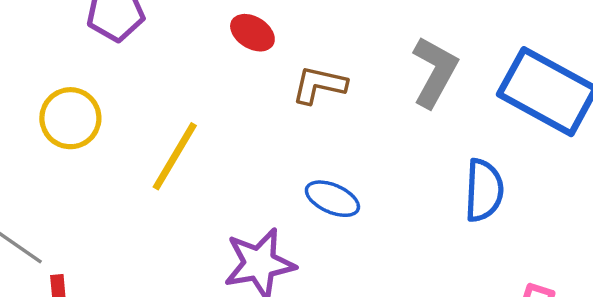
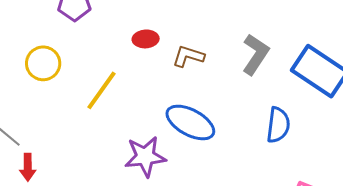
red ellipse: (252, 33) -> (146, 39), moved, turned -40
blue ellipse: (332, 199) -> (190, 122), size x1.6

